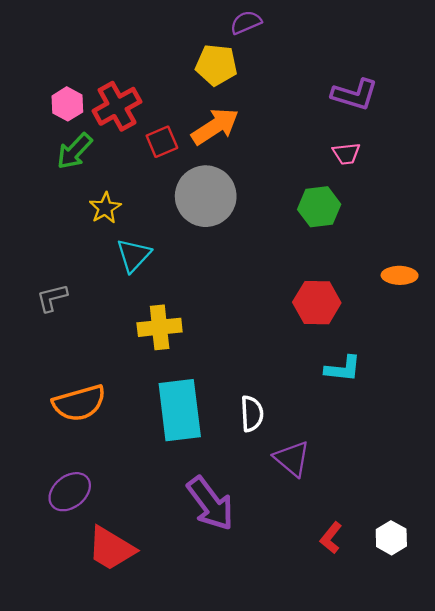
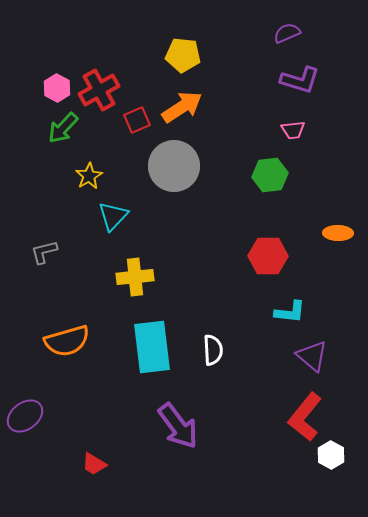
purple semicircle: (246, 22) -> (287, 33), moved
purple triangle: (292, 459) -> (312, 356), moved
purple ellipse: (70, 492) -> (25, 416), moved
red L-shape: (331, 538) -> (305, 417), moved, size x1.8
red trapezoid: (111, 548) -> (94, 464), size x0.6

